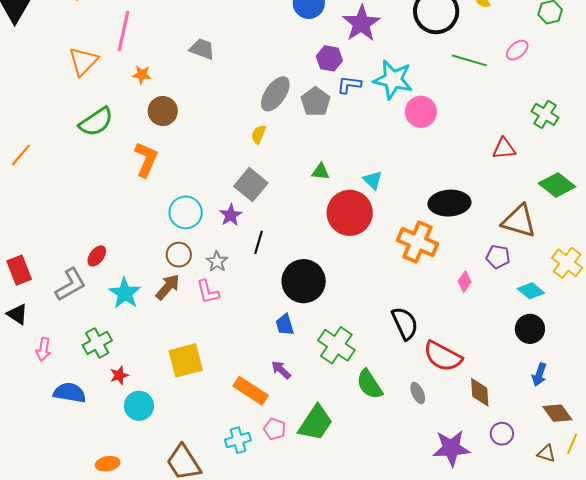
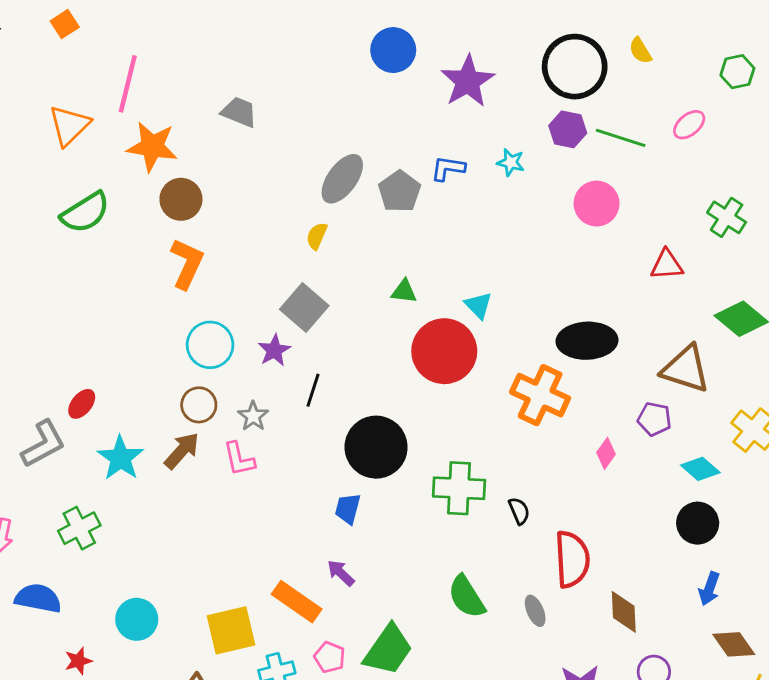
purple hexagon: (329, 58) -> (568, 129), moved
orange star: (142, 75) -> (152, 147), size x1.8
cyan star: (393, 80) -> (511, 162), size x0.5
pink circle: (421, 112) -> (597, 204), moved
orange L-shape: (146, 160) -> (187, 264), moved
black semicircle: (405, 323) -> (519, 511), size x0.6
blue trapezoid: (285, 325) -> (348, 509), turned 30
green cross: (336, 345) -> (459, 488), moved, turned -33
red semicircle: (443, 356) -> (572, 559), turned -123
yellow square: (186, 360) -> (231, 630), moved
red star: (119, 375) -> (78, 661), moved

